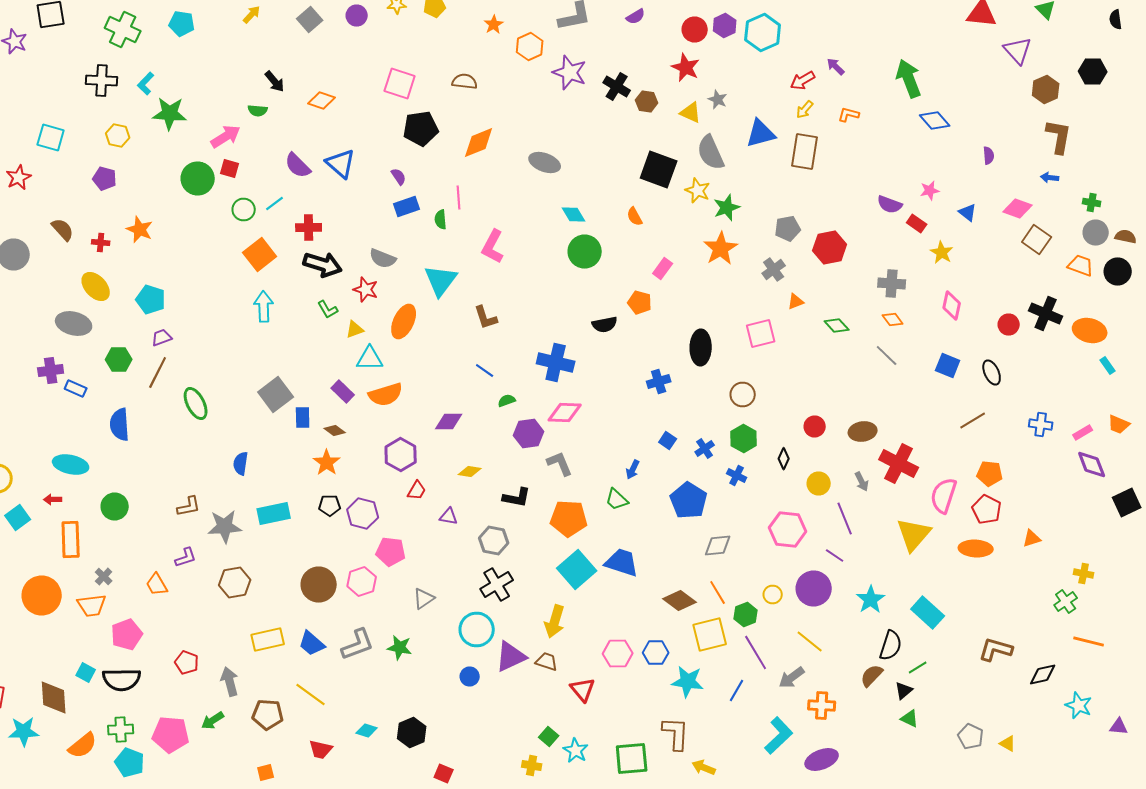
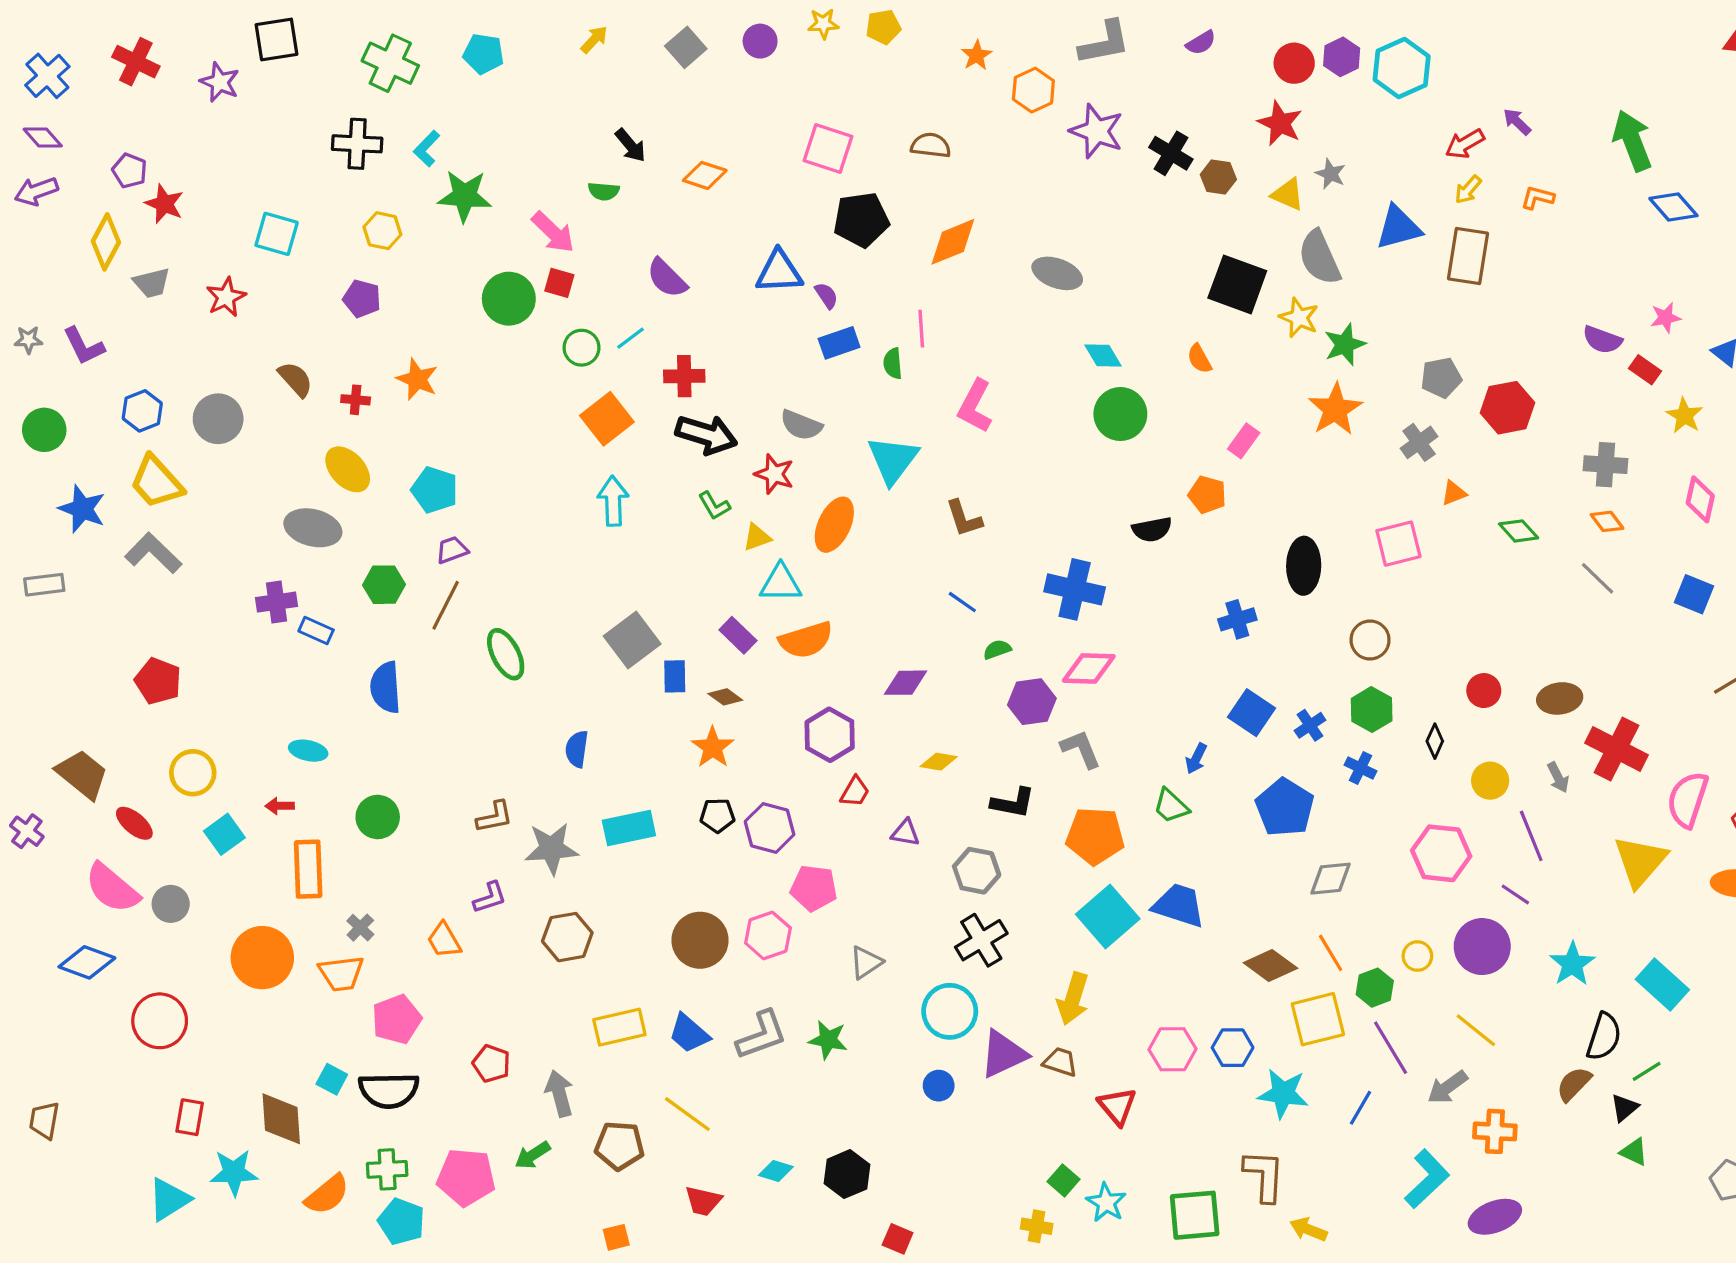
pink arrow: (226, 136) -> (553, 232), turned 76
blue triangle: (341, 164) -> (779, 272), moved, turned -44
blue square: (668, 440) -> (1252, 713), size x1.6
cyan ellipse: (71, 464) -> (308, 751), size x0.7

